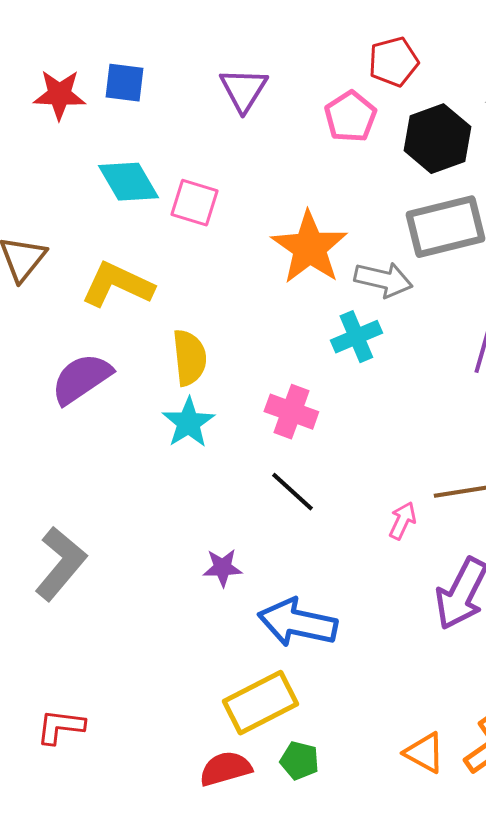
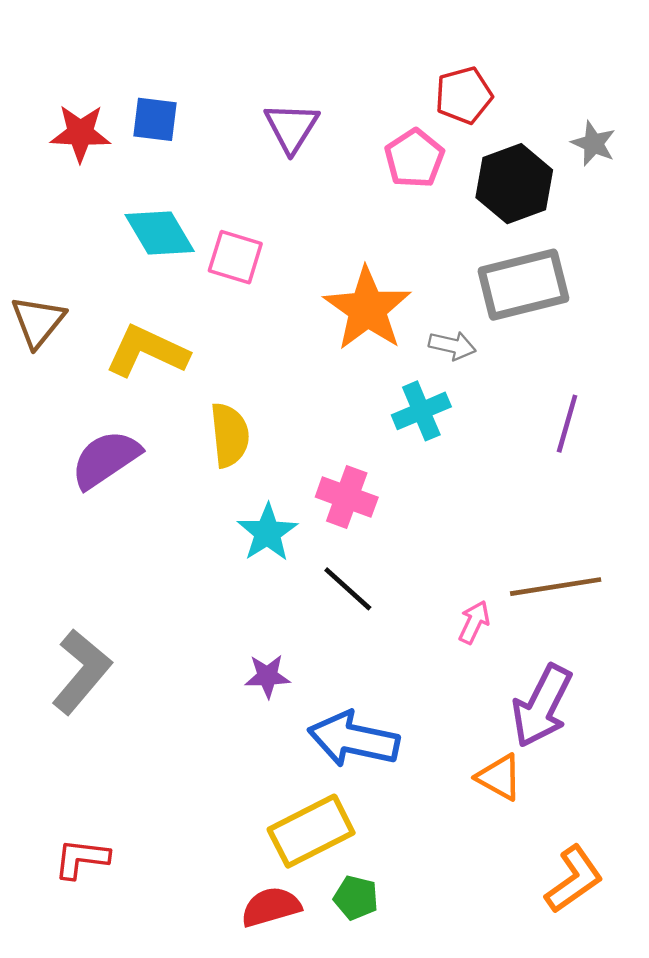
gray arrow: (383, 280) -> (452, 346), size x0.7
cyan star: (188, 423) -> (267, 533), moved
orange triangle: (424, 753) -> (499, 777), moved

